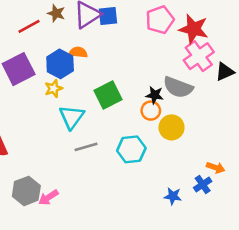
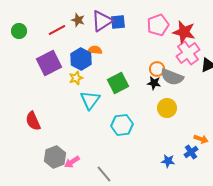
orange circle: (151, 111) -> (157, 69), moved
gray line: (86, 147) -> (104, 174), moved, turned 66
cyan hexagon: (131, 149) -> (122, 125), moved

